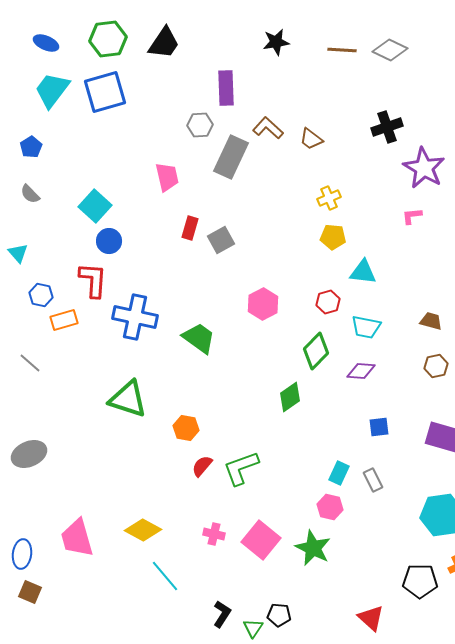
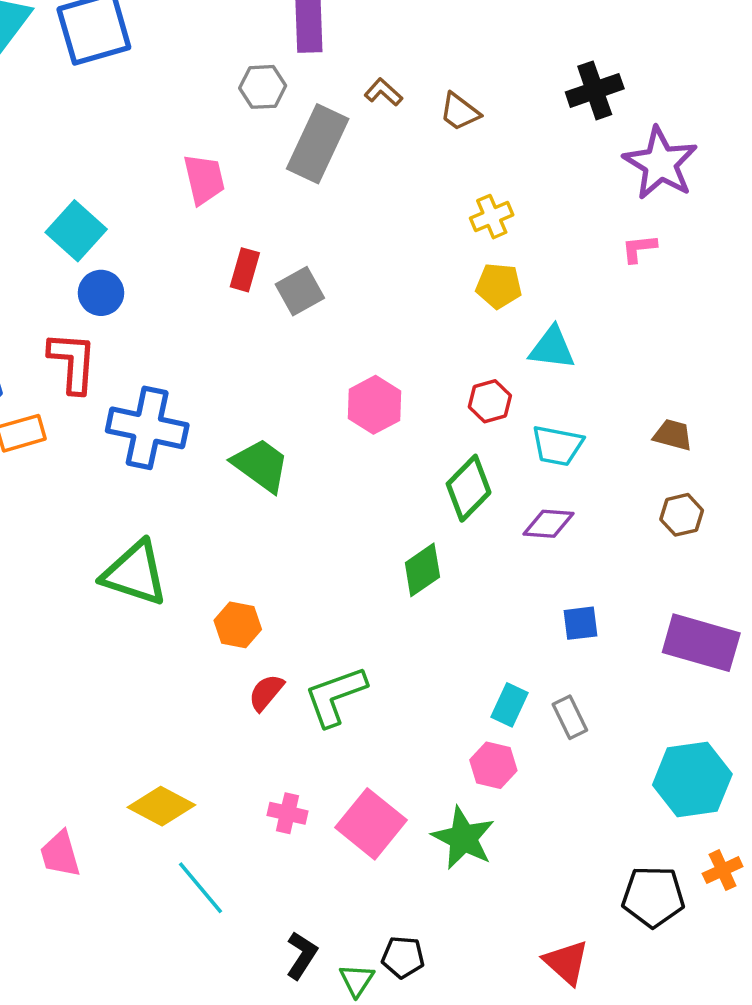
brown L-shape: (268, 128) -> (383, 92), size x0.7
pink trapezoid: (77, 538) -> (60, 854), moved, size x0.7

